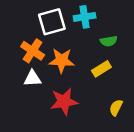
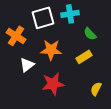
green semicircle: (109, 41) -> (90, 34), turned 56
orange cross: (33, 51) -> (16, 36), moved
white triangle: (33, 79) -> (27, 65), turned -35

